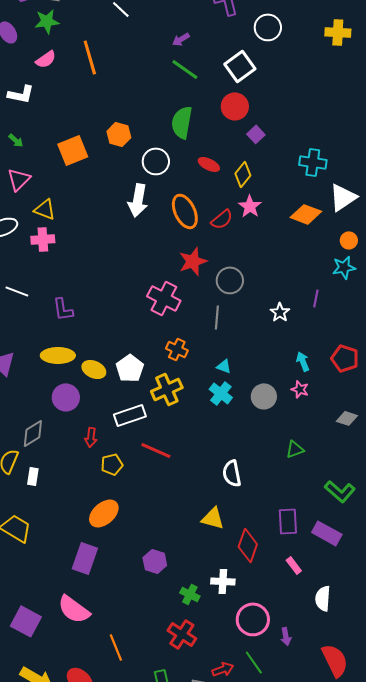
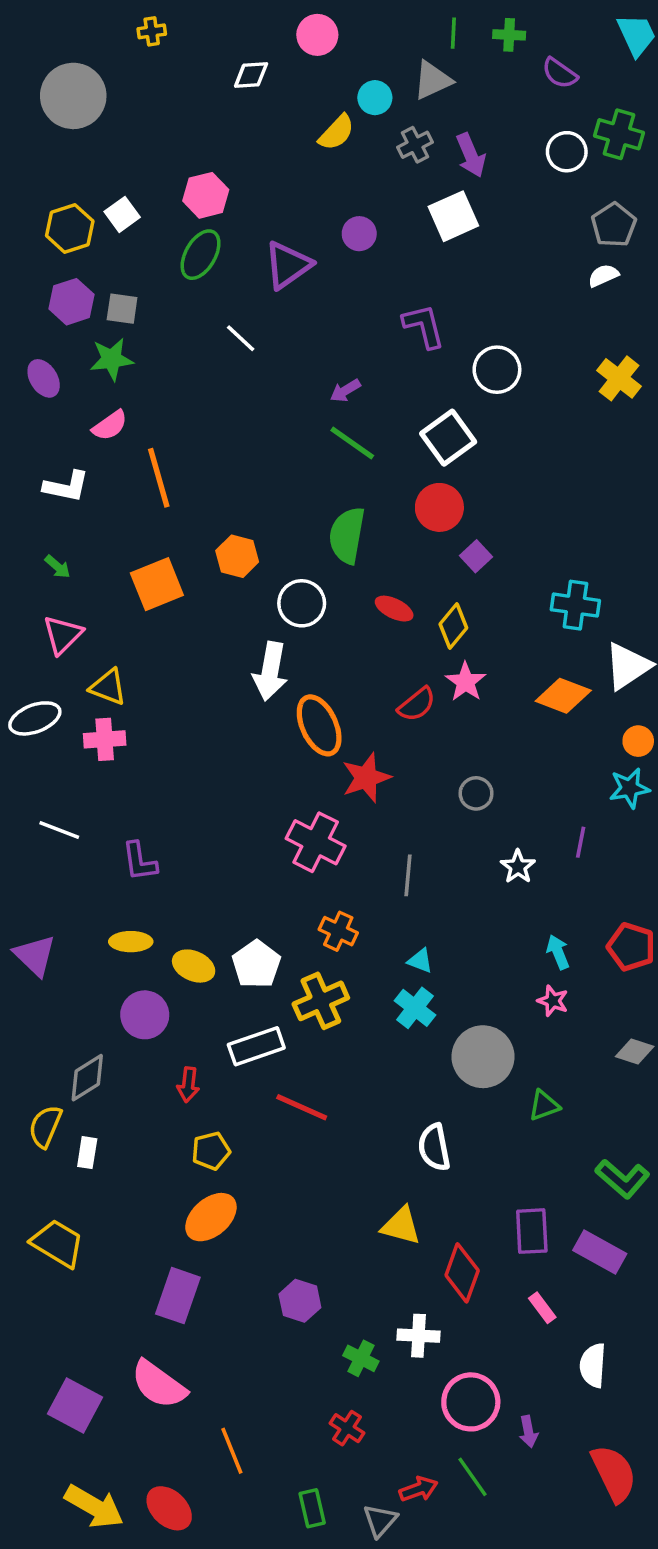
yellow cross: (338, 32) -> (619, 378), turned 35
orange line: (90, 57) -> (159, 478), moved
orange ellipse: (185, 211) -> (319, 725), moved
gray circle: (230, 280) -> (476, 793), moved, size x0.7
yellow ellipse: (58, 355) -> (131, 942), size x0.7
gray circle: (264, 396) -> (483, 1057), moved, size x1.4
yellow pentagon: (112, 464) -> (211, 1151), moved
red cross: (182, 634) -> (347, 1428), size x0.7

